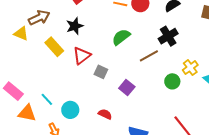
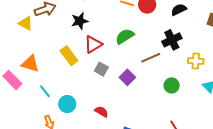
yellow rectangle: (54, 47) -> (69, 56), moved
red triangle: (82, 56) -> (93, 44), moved
yellow cross: (190, 68) -> (196, 61), moved, turned 35
purple square: (127, 88) -> (127, 77), moved
orange triangle: (27, 113) -> (30, 64), moved

